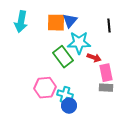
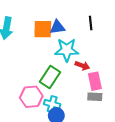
blue triangle: (70, 21) -> (57, 27), turned 42
black line: (109, 26) -> (91, 23), moved
green rectangle: (63, 57) -> (50, 77), moved, turned 70

